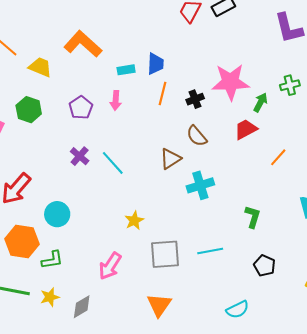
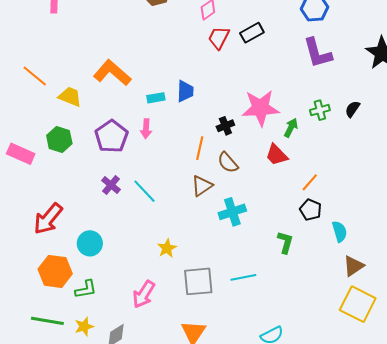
orange line: (163, 93) -> (200, 148), moved
purple pentagon: (81, 108) -> (111, 136), size x1.4
red trapezoid: (246, 129) -> (277, 155), turned -105
black pentagon: (264, 266) -> (311, 210), moved

